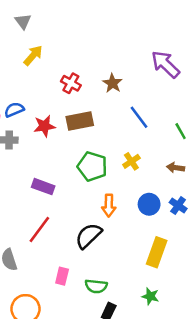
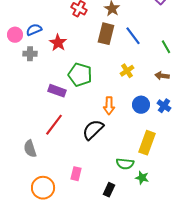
brown rectangle: (80, 121) -> (106, 34), moved, turned -65
red star: (44, 126) -> (58, 43), turned -30
green pentagon: (92, 166) -> (80, 75), moved
pink rectangle: (62, 276) -> (76, 174), moved
green semicircle: (96, 286) -> (125, 164), moved

